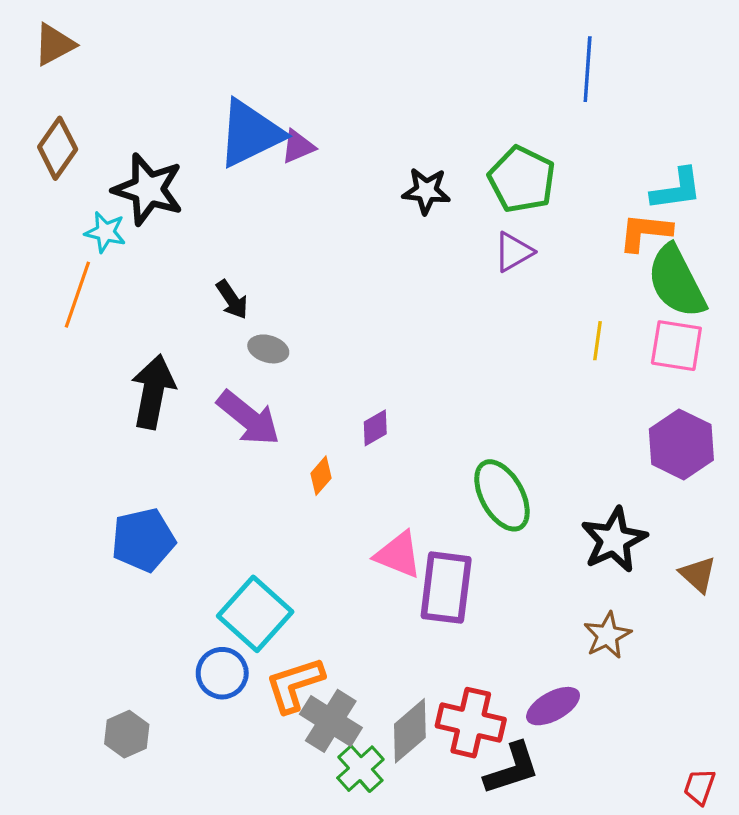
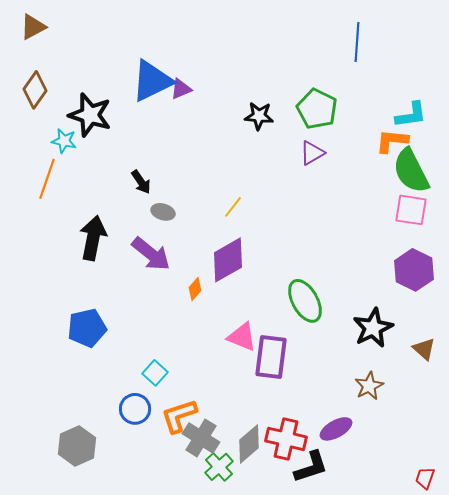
yellow line: (597, 341) -> (233, 207), moved, turned 30
purple diamond: (375, 428) -> (228, 260), size x2.0
cyan square: (255, 614) -> (155, 373), size x0.6
gray hexagon: (127, 734) -> (77, 446), size x1.4

